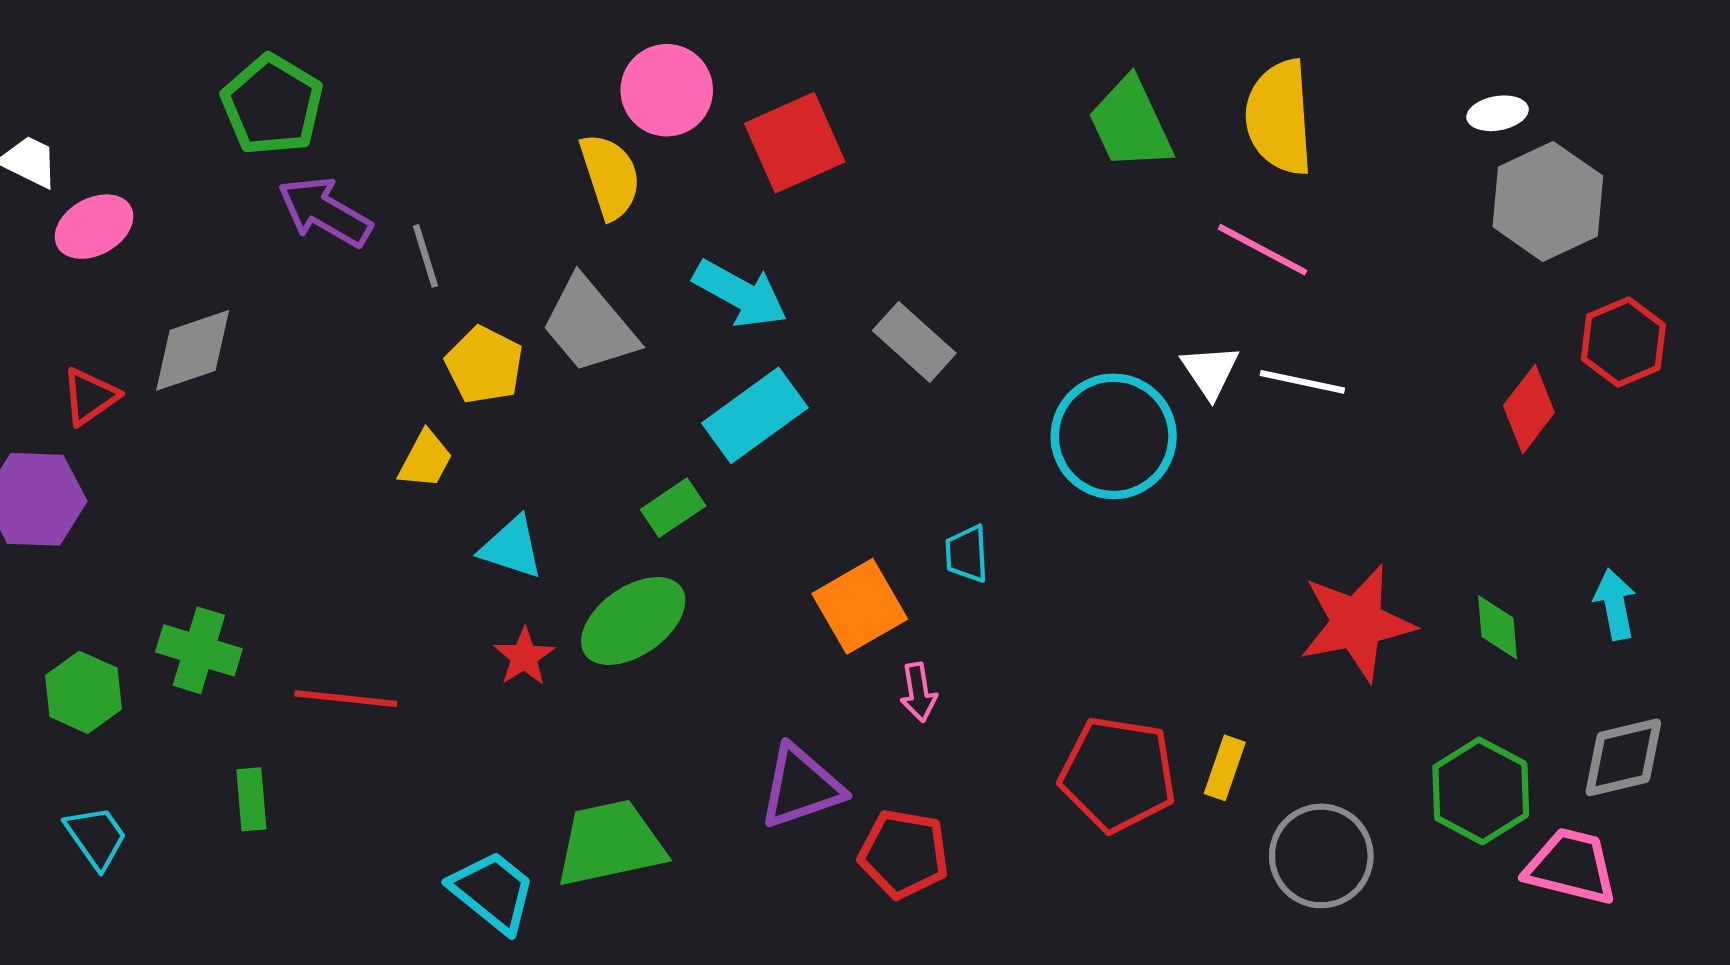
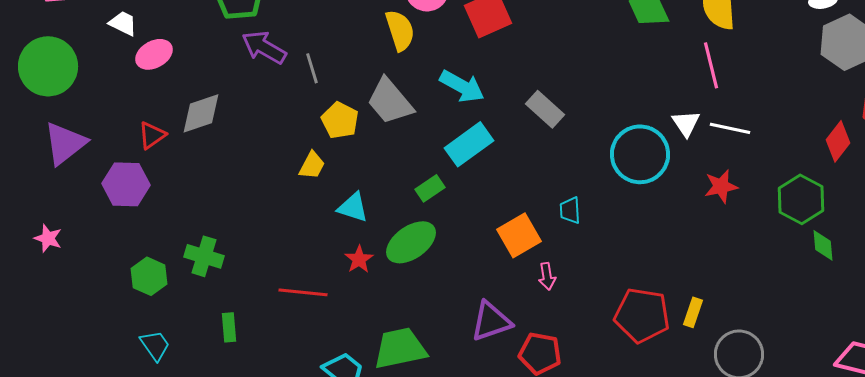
pink line: (1263, 250) -> (711, 65), turned 48
red star: (1357, 623) -> (721, 186), moved, size x0.6
red line: (346, 699) -> (303, 292), moved
green hexagon: (1481, 791) -> (801, 199), moved

